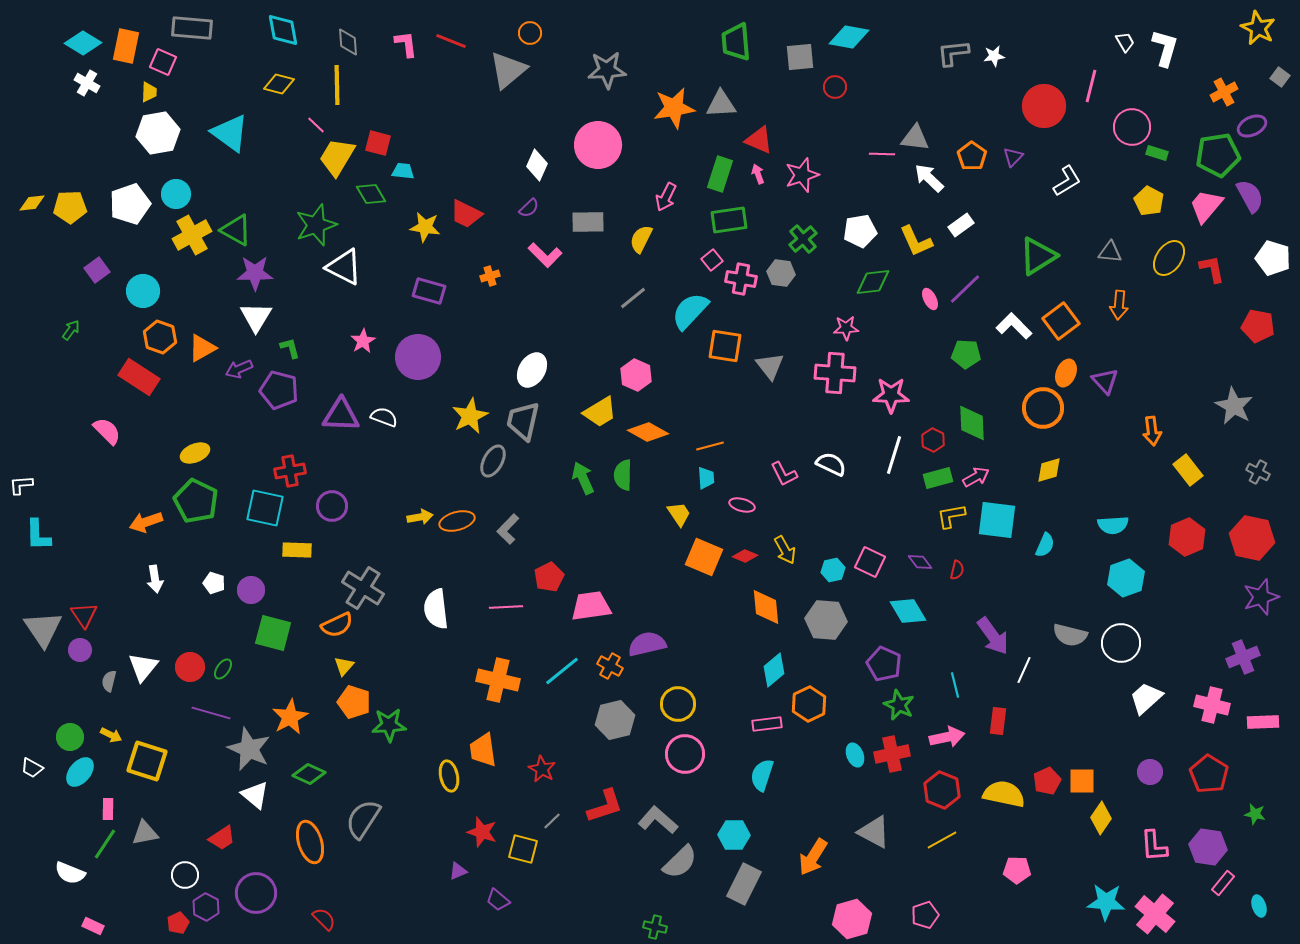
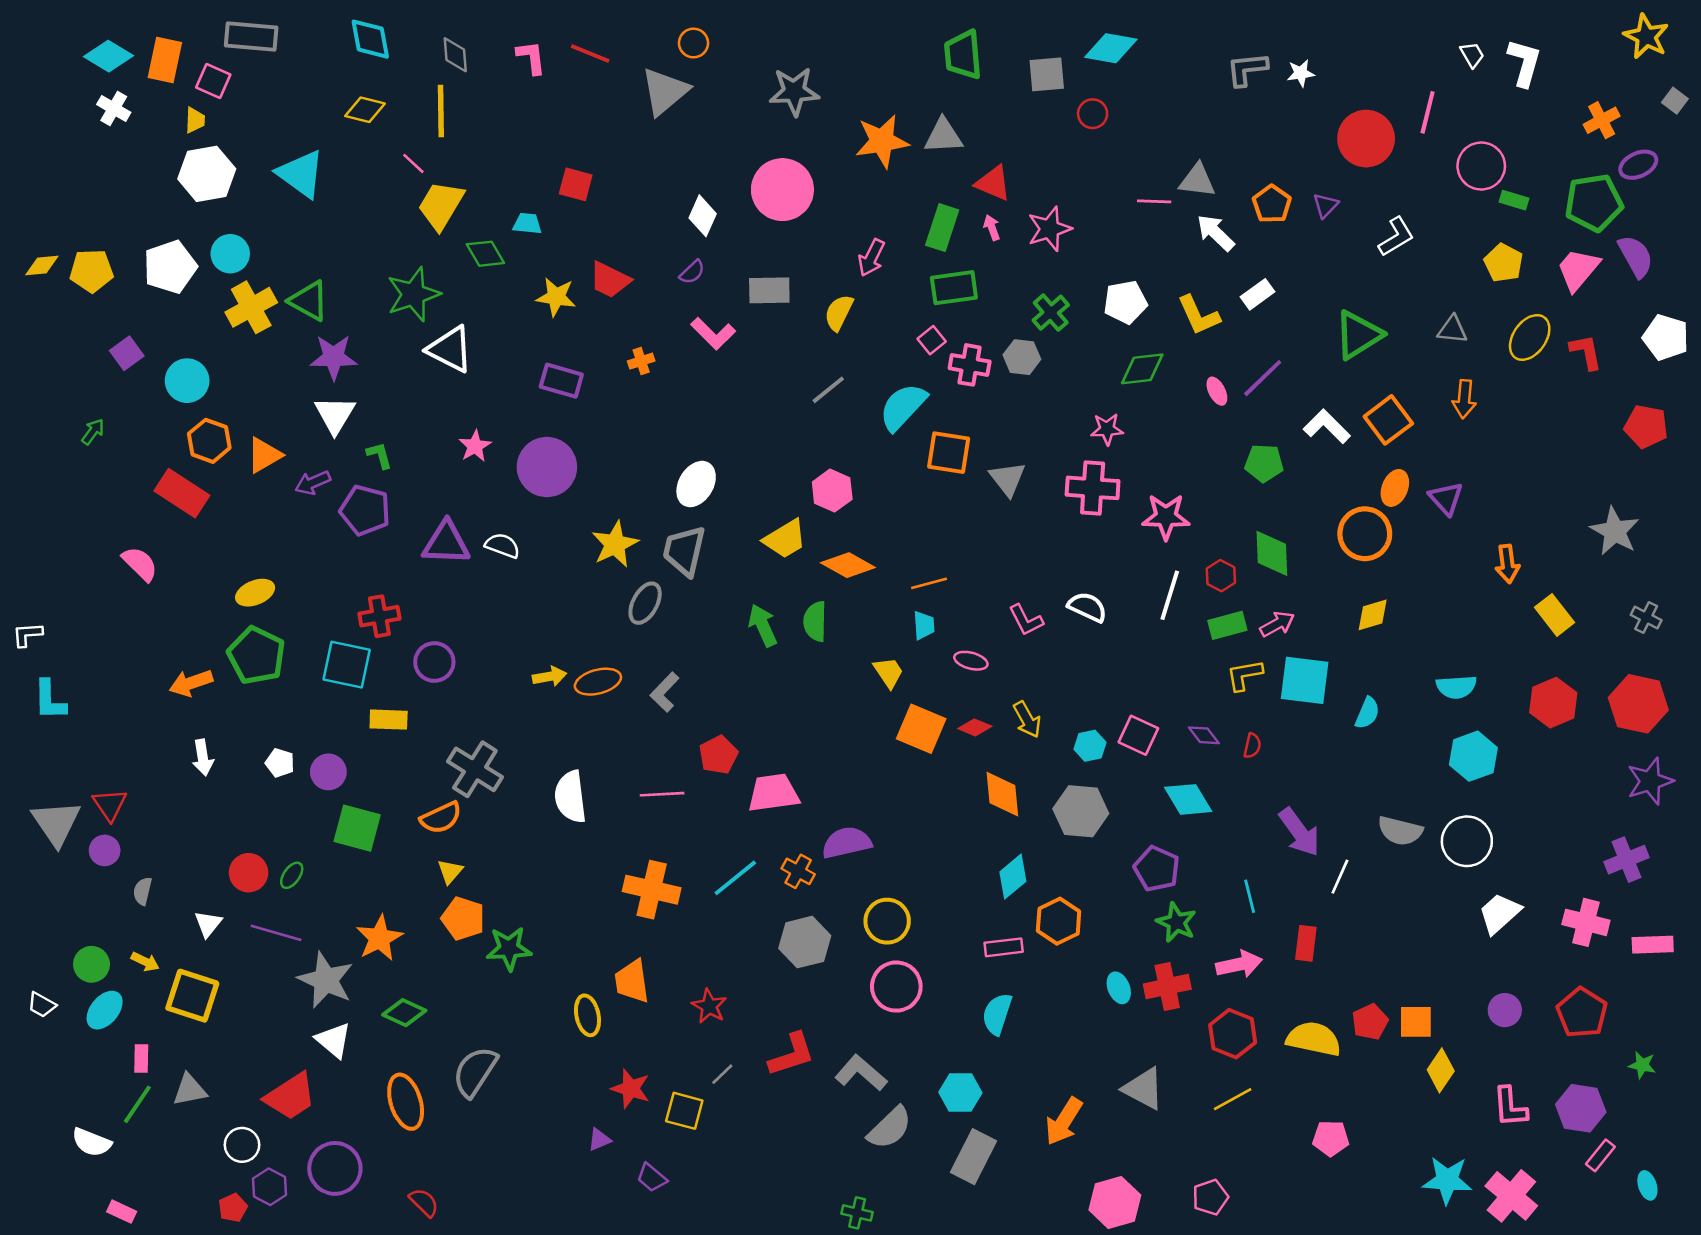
red square: (378, 143) -> (576, 184), moved
white triangle: (143, 667) -> (208, 924), moved, size x0.7
red trapezoid: (222, 838) -> (290, 1096), size x1.5

